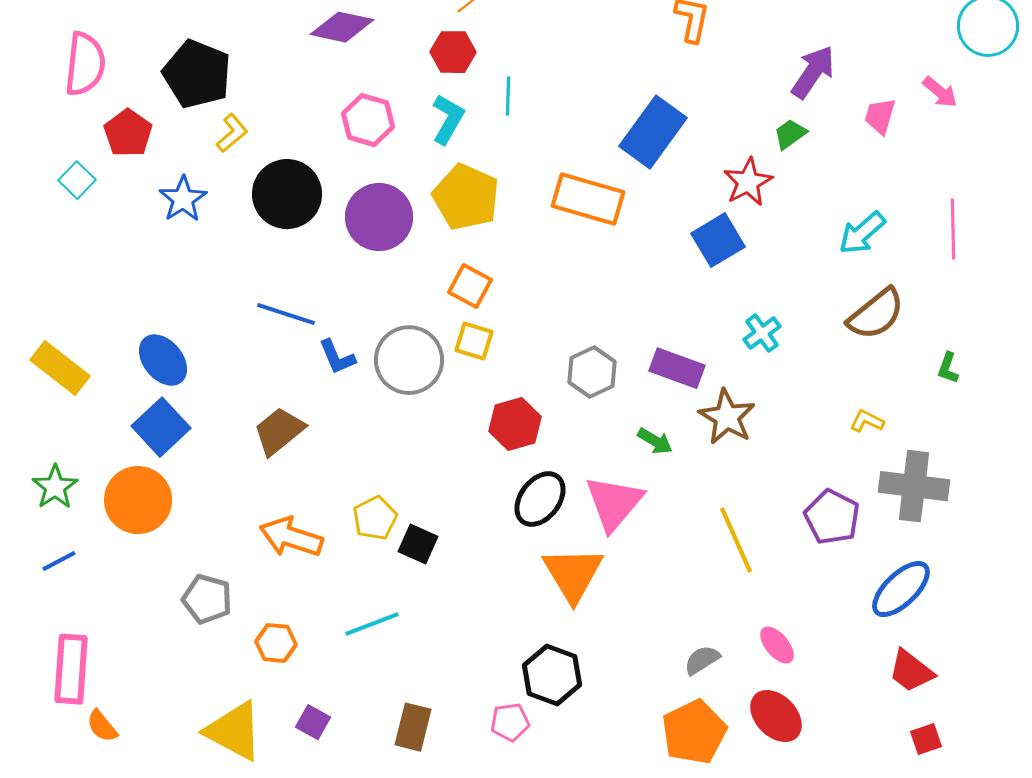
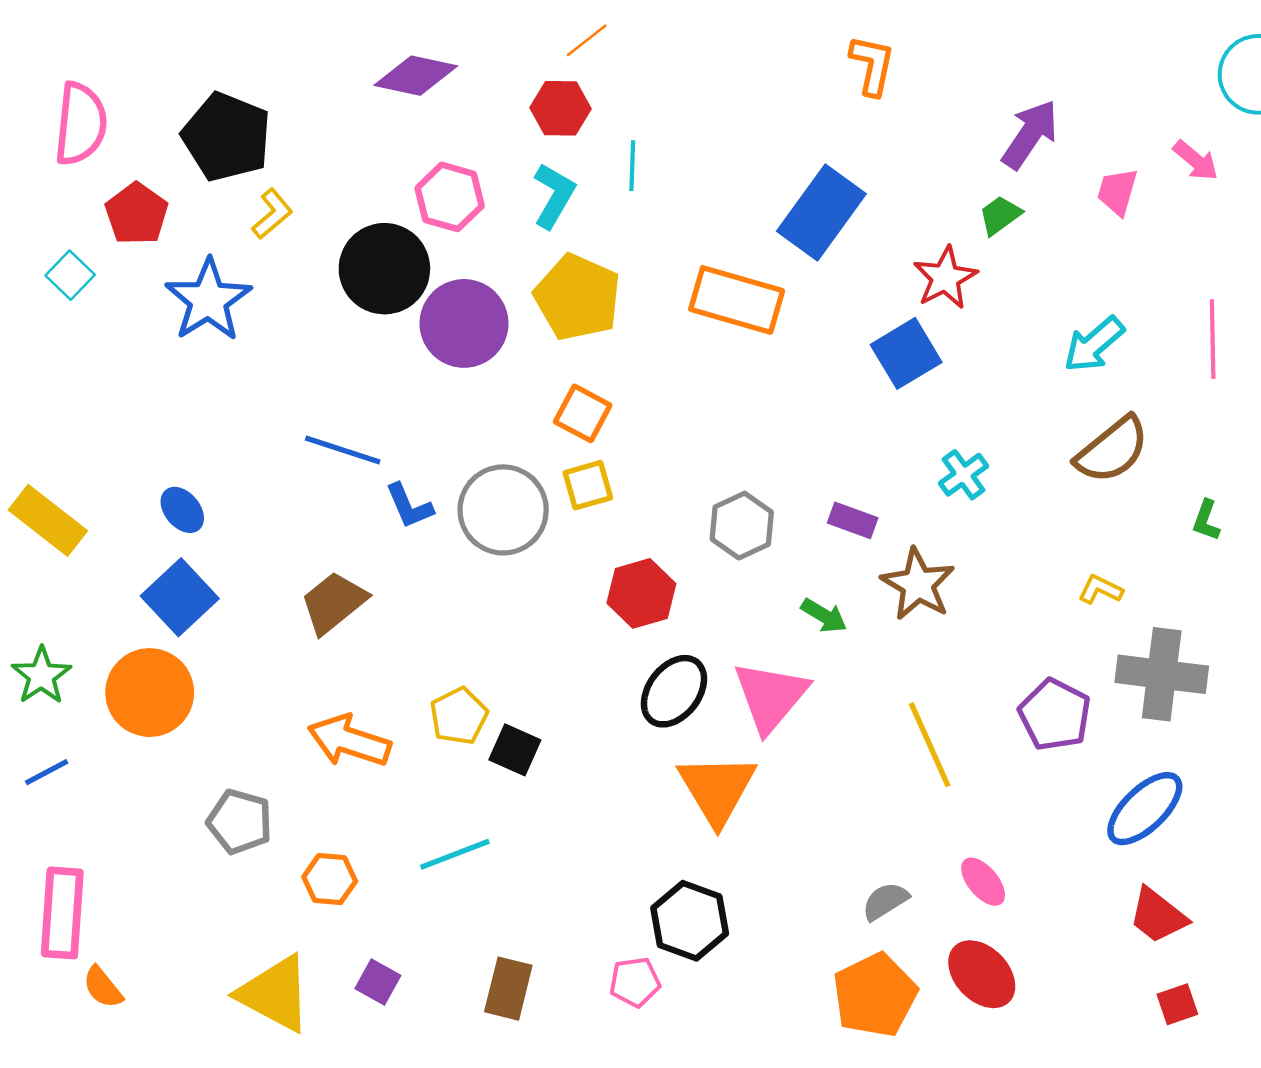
black circle: (287, 194) -> (384, 269), moved
blue star: (183, 199) -> (208, 300), size x1.4
yellow square: (474, 341) -> (588, 485), turned -33
blue ellipse: (163, 360) -> (182, 510), size x0.7
purple rectangle: (677, 368) -> (853, 520), size x0.7

